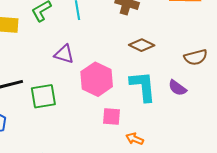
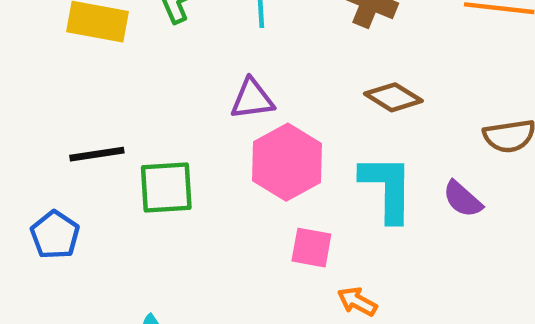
purple triangle: (64, 54) -> (252, 99), moved, turned -30

